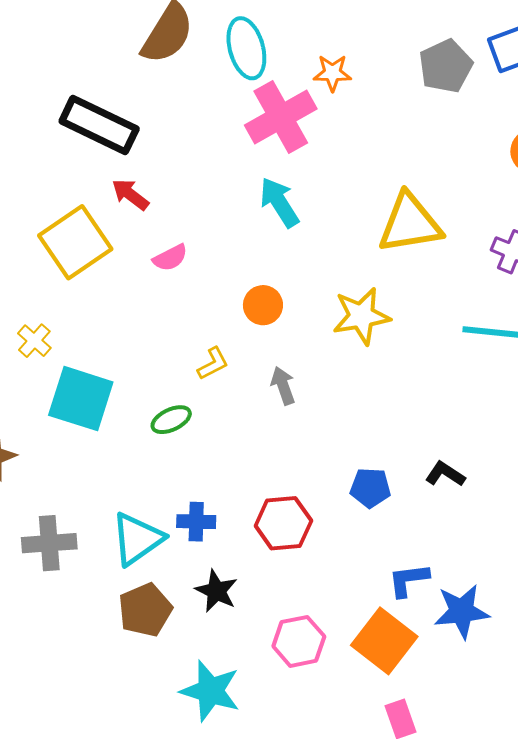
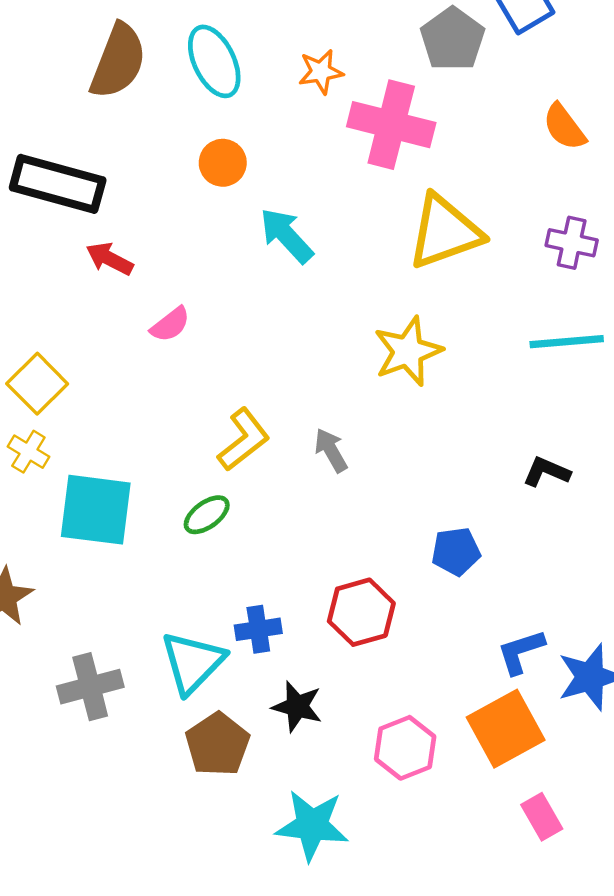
pink cross: (281, 117) -> (391, 125), moved, turned -36
yellow square: (75, 242) -> (37, 384), moved, size x0.7
orange circle: (263, 305) -> (223, 163), moved
yellow L-shape: (213, 363) -> (244, 440), size x1.5
black L-shape: (445, 474) -> (546, 472), moved
orange square: (384, 641) -> (506, 729), turned 34

